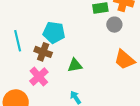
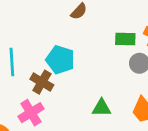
green triangle: (75, 65) -> (102, 108), moved

